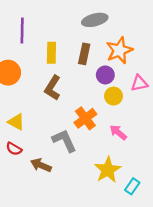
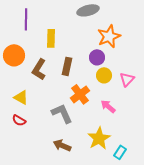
brown rectangle: (84, 54) -> (67, 66), moved
pink triangle: (139, 83) -> (127, 79), moved, turned -35
brown L-shape: (53, 88) -> (39, 69), moved
brown arrow: (41, 165) -> (62, 145), moved

